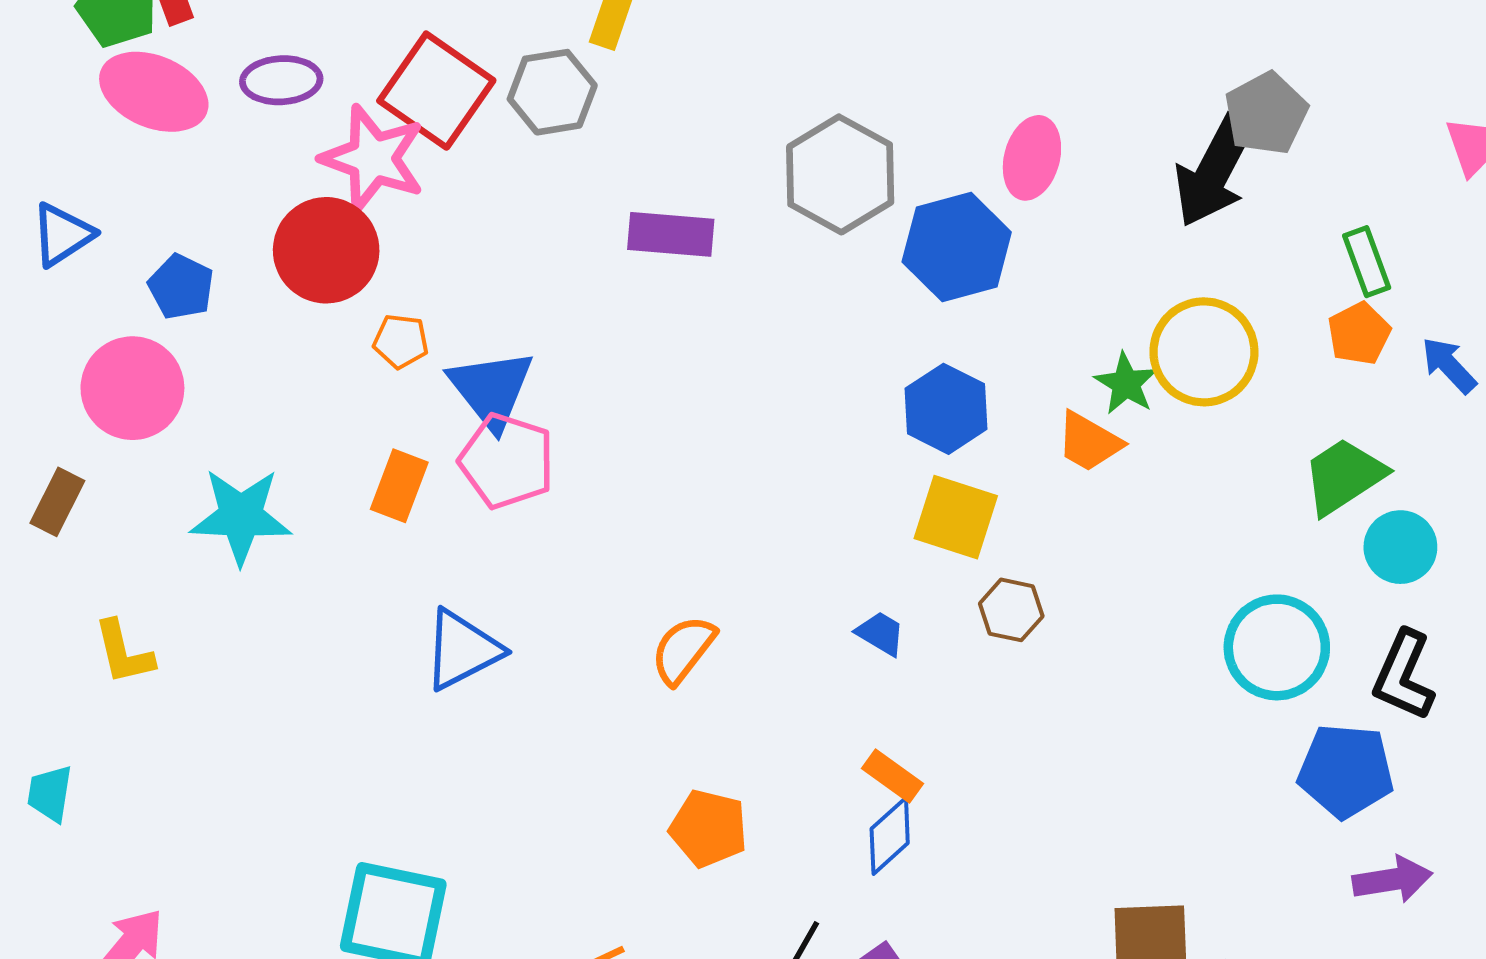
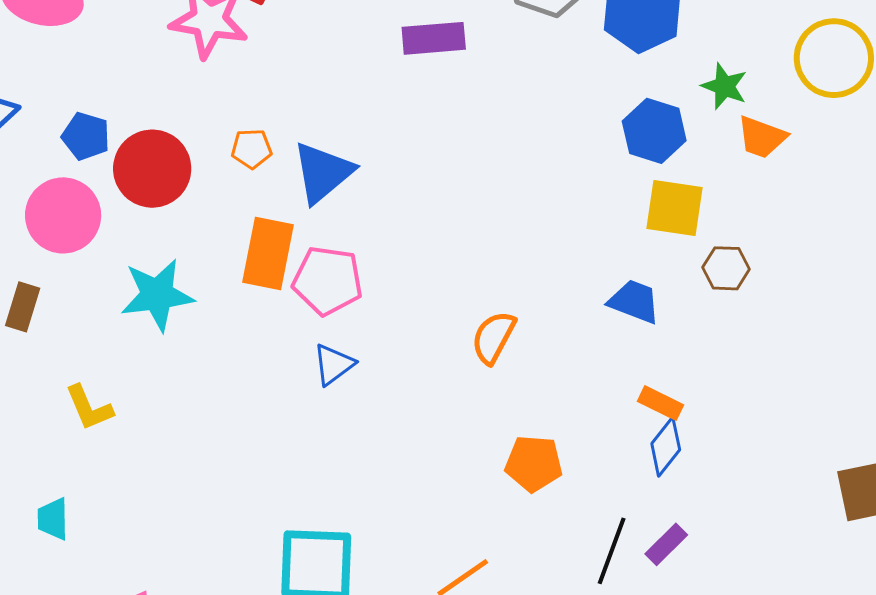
red circle: (326, 250) -> (152, 169), moved
green star: (1126, 384) -> (724, 86), moved
blue triangle: (491, 389) -> (323, 172), turned 38
pink pentagon: (507, 461) -> (328, 281), moved
orange rectangle: (399, 486) -> (268, 253), size x1.4
blue trapezoid: (880, 633) -> (634, 301), size x1.4
blue triangle: (462, 650) -> (334, 364), size x0.7

